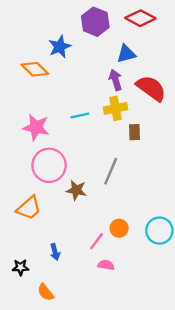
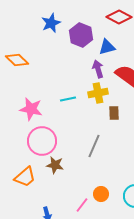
purple hexagon: (95, 22) -> (81, 35), moved
blue star: (60, 47) -> (51, 23), moved
orange diamond: (35, 69) -> (17, 60), moved
brown star: (76, 190) -> (55, 165), moved

